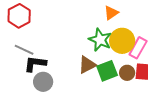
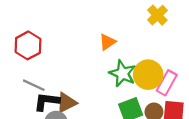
orange triangle: (111, 13) -> (107, 42), moved
brown triangle: (87, 65) -> (66, 103), moved

